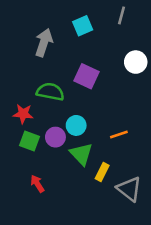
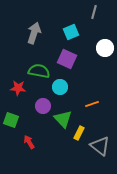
cyan square: (83, 26) -> (71, 32), moved
cyan circle: (76, 125) -> (60, 87), moved
green square: (30, 141) -> (11, 120), moved

